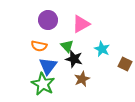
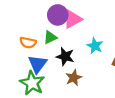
purple circle: (48, 20) -> (58, 15), moved
green triangle: (67, 46) -> (50, 37), moved, turned 48

